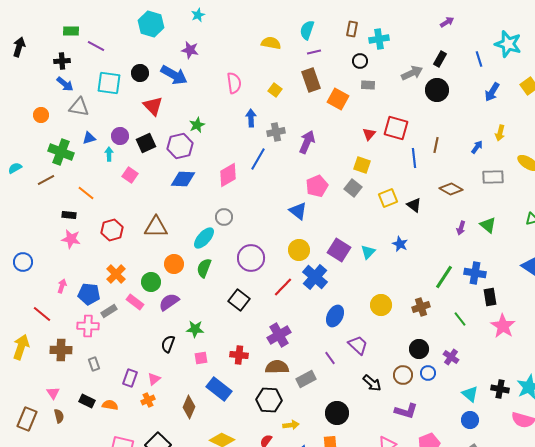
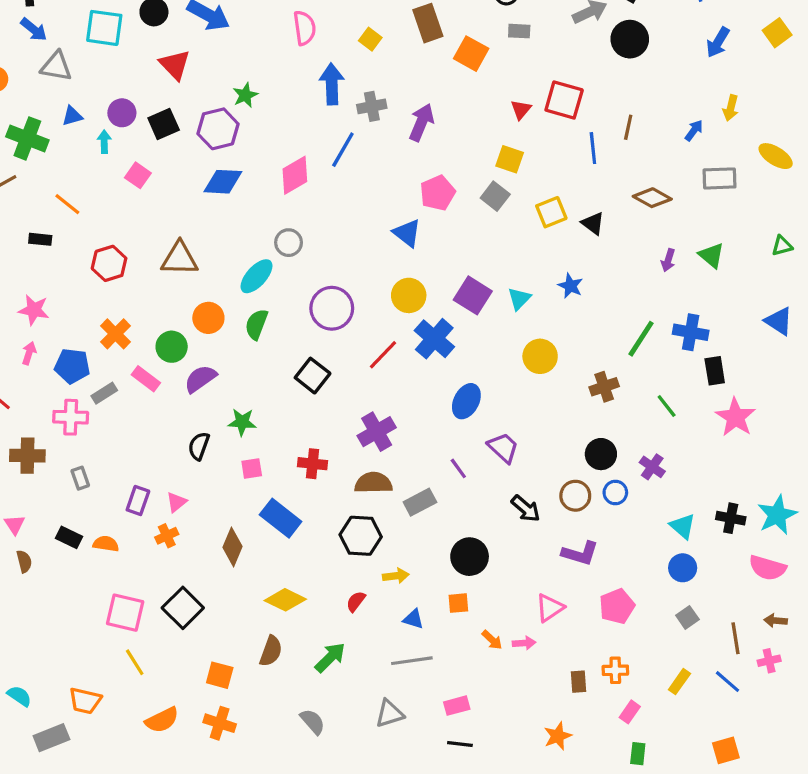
blue arrow: (251, 118) -> (332, 84), size x1.4
pink star: (71, 239) -> (34, 310), moved
yellow circle: (381, 305) -> (540, 356), moved

